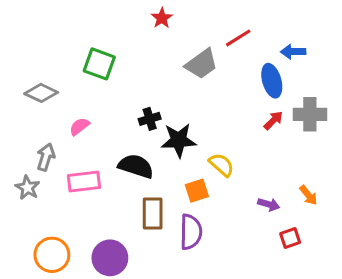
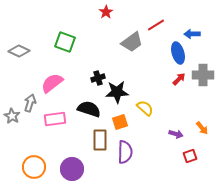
gray diamond: (41, 93) -> (19, 51), moved
pink semicircle: (79, 127) -> (52, 83), size x1.6
gray star: (27, 188) -> (12, 116), moved
orange square: (197, 191) -> (120, 122), moved

